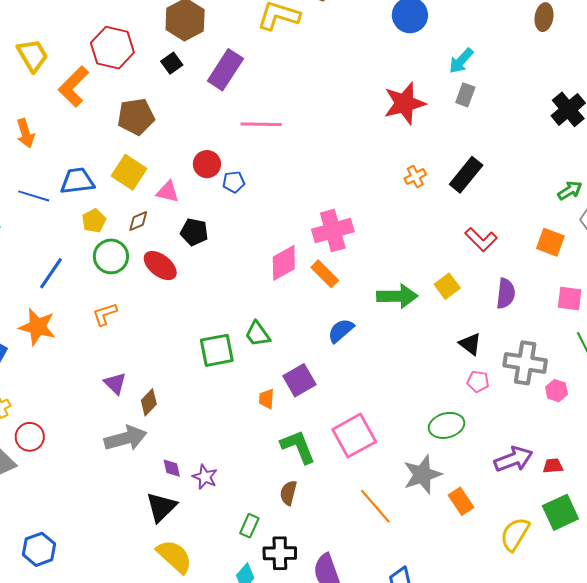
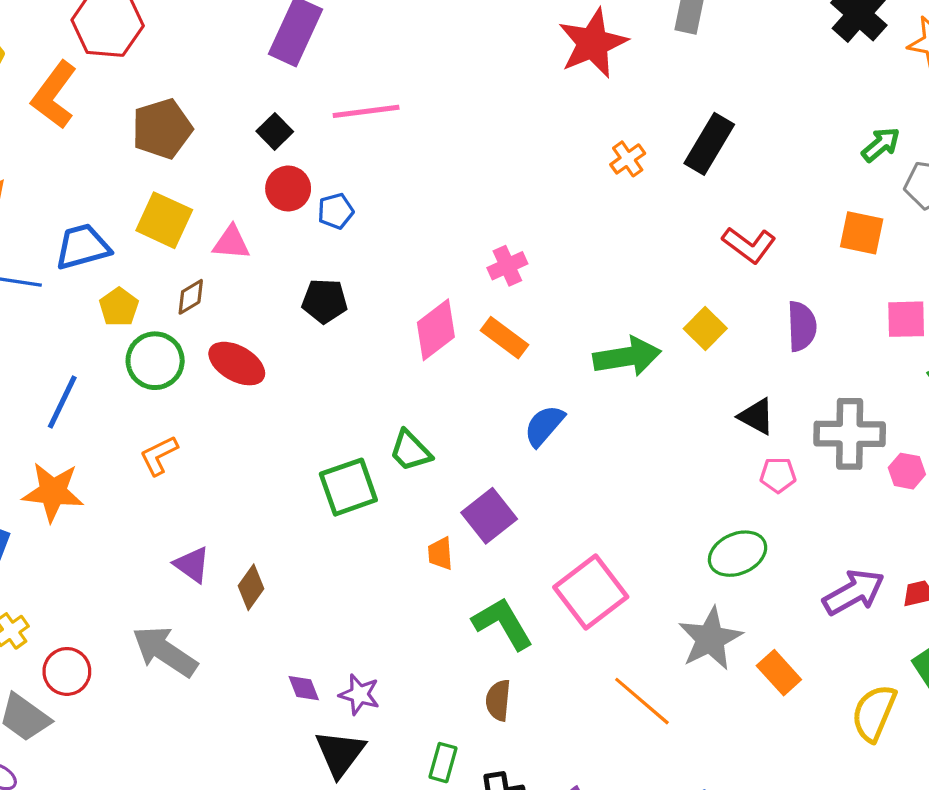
black square: (172, 63) -> (275, 131), moved
pink cross: (333, 230) -> (507, 266), size x0.6
black pentagon: (194, 232) -> (325, 301), moved
gray arrow: (125, 438) -> (165, 651), moved, turned -123
black triangle: (161, 507) -> (340, 753), moved

